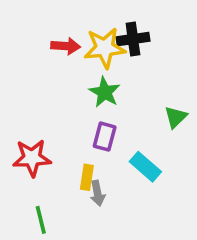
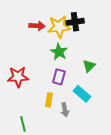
green triangle: (176, 117) -> (89, 66), moved
red star: (32, 158) -> (18, 77), moved
gray arrow: (98, 193) -> (65, 110), moved

